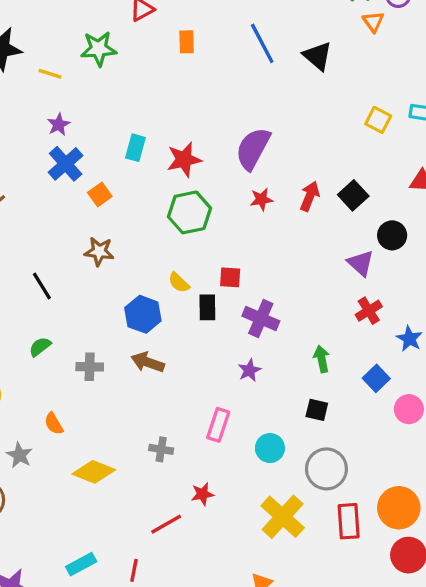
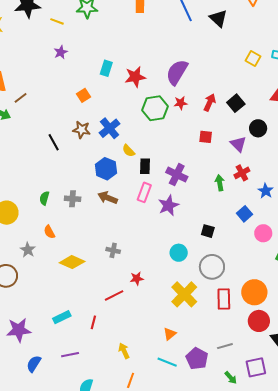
blue cross: (66, 164) -> (110, 128), moved
green hexagon: (189, 212) -> (155, 108), moved
red square: (230, 277) -> (206, 137), moved
black line: (42, 286) -> (54, 142), moved
green semicircle: (40, 347) -> (44, 198), moved, turned -40
green arrow: (322, 359) -> (220, 183), moved
purple star: (249, 370) -> (168, 205), size x1.5
pink rectangle: (218, 425) -> (144, 192), moved

